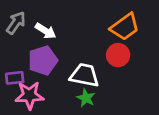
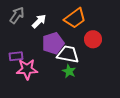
orange trapezoid: (125, 27) -> (75, 18), moved
white arrow: (46, 31) -> (39, 21), turned -77
purple pentagon: (43, 60) -> (53, 43), moved

